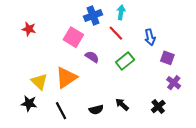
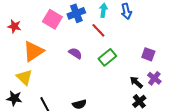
pink square: (73, 37) -> (52, 19), moved
blue arrow: (150, 37) -> (126, 11), moved
orange triangle: (66, 78) -> (33, 51), moved
black arrow: (122, 104) -> (136, 82), moved

